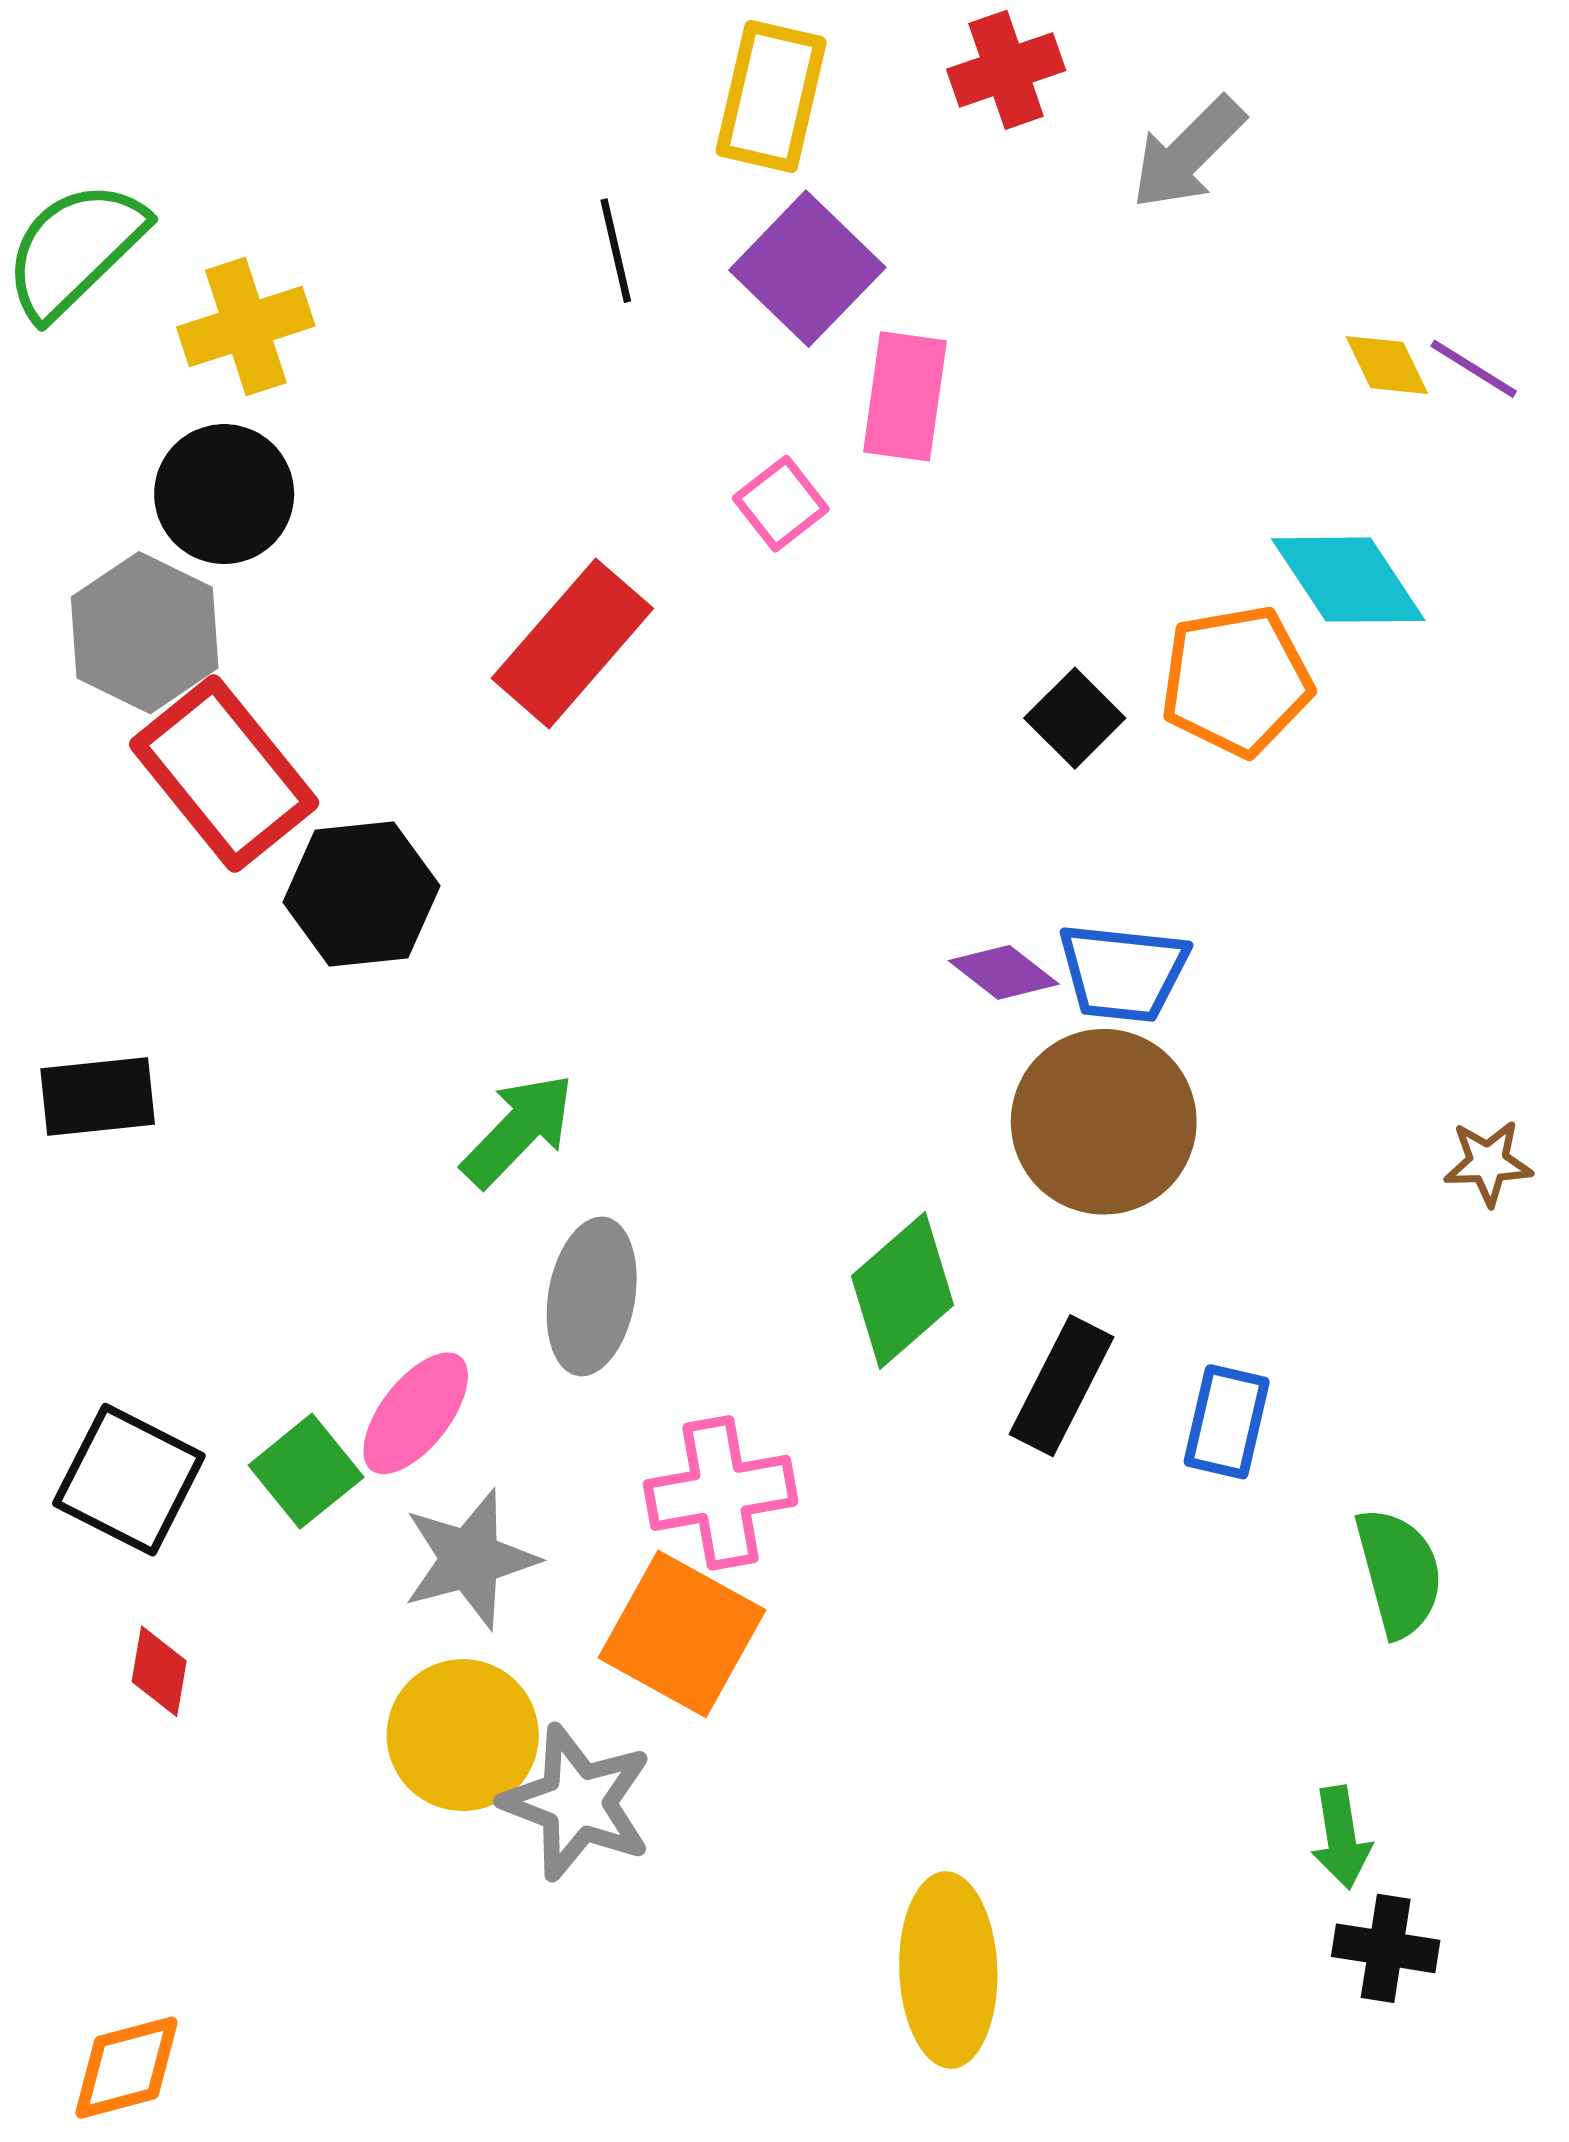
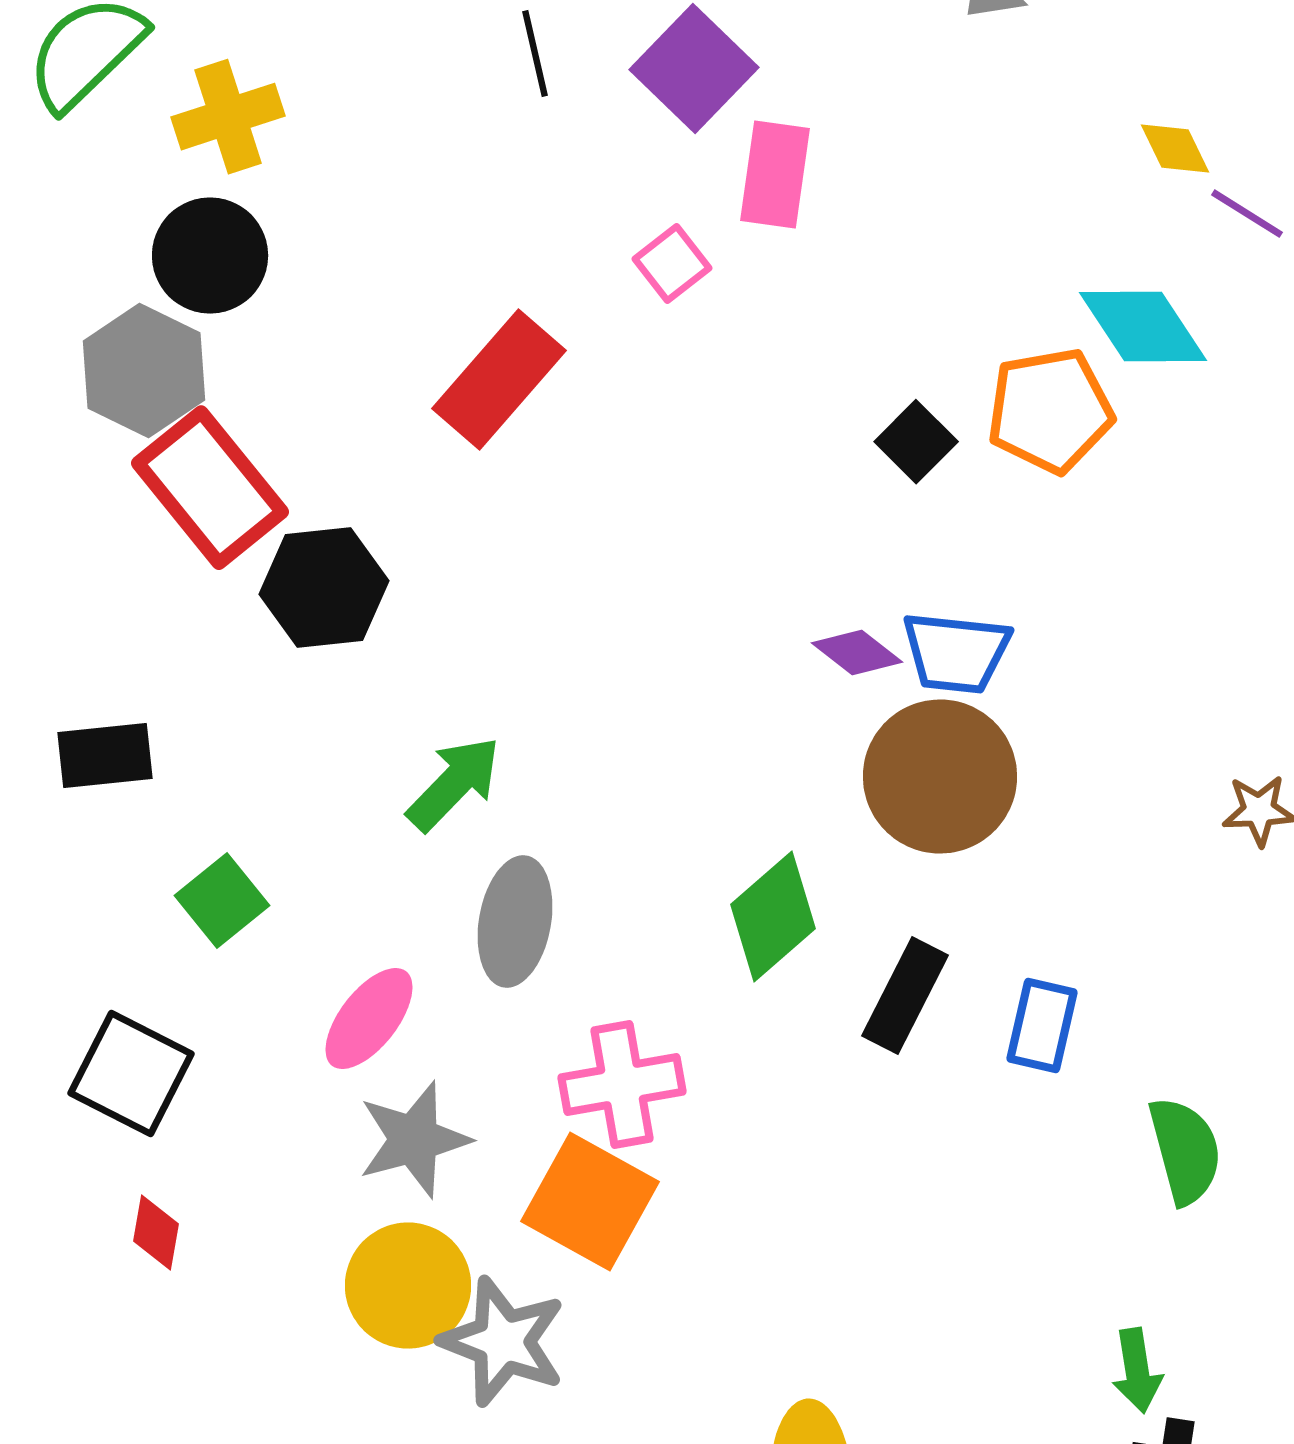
purple line: (1474, 369) -> (1247, 214), moved
green square: (306, 1471) -> (222, 901), moved

